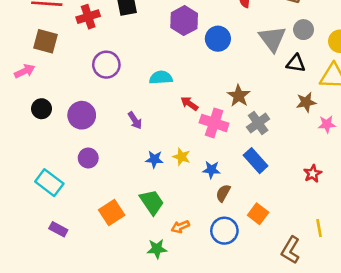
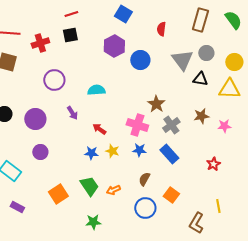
brown star: (306, 102) -> (201, 116), moved
red arrow: (189, 104) -> (99, 129), moved
purple arrow: (135, 120) -> (72, 113), moved
blue star: (211, 170) -> (139, 150), moved
orange arrow: (180, 227) -> (113, 190), moved

